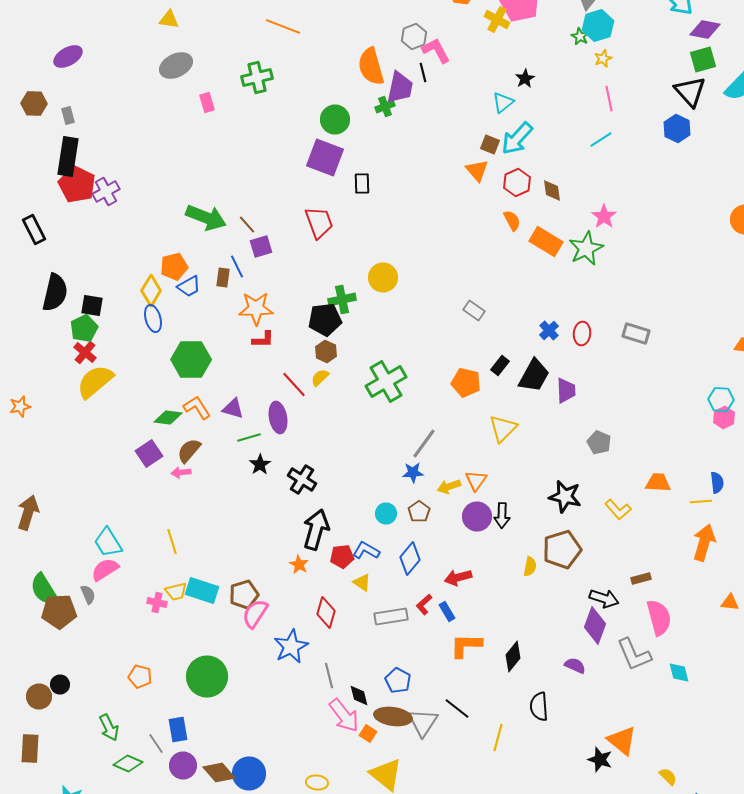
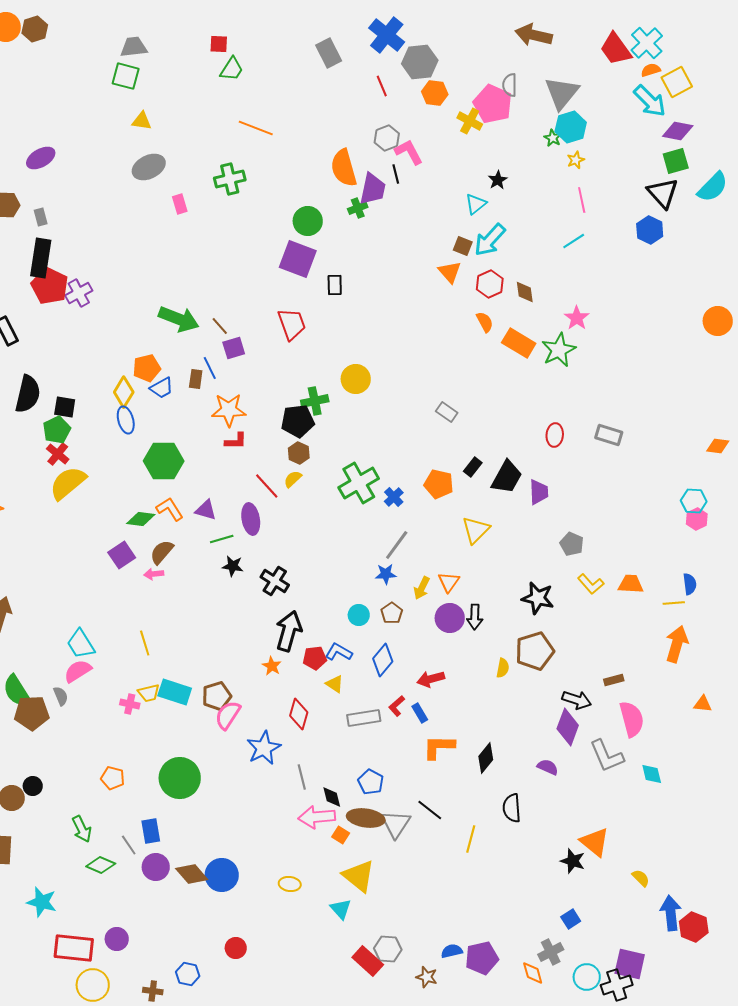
blue cross: (549, 330) -> (394, 497), moved
black star: (260, 464) -> (233, 566), turned -30
yellow arrow: (449, 486) -> (422, 588), turned -45
yellow L-shape: (618, 510) -> (591, 584), moved
pink arrow: (344, 716) -> (317, 817), turned 123

